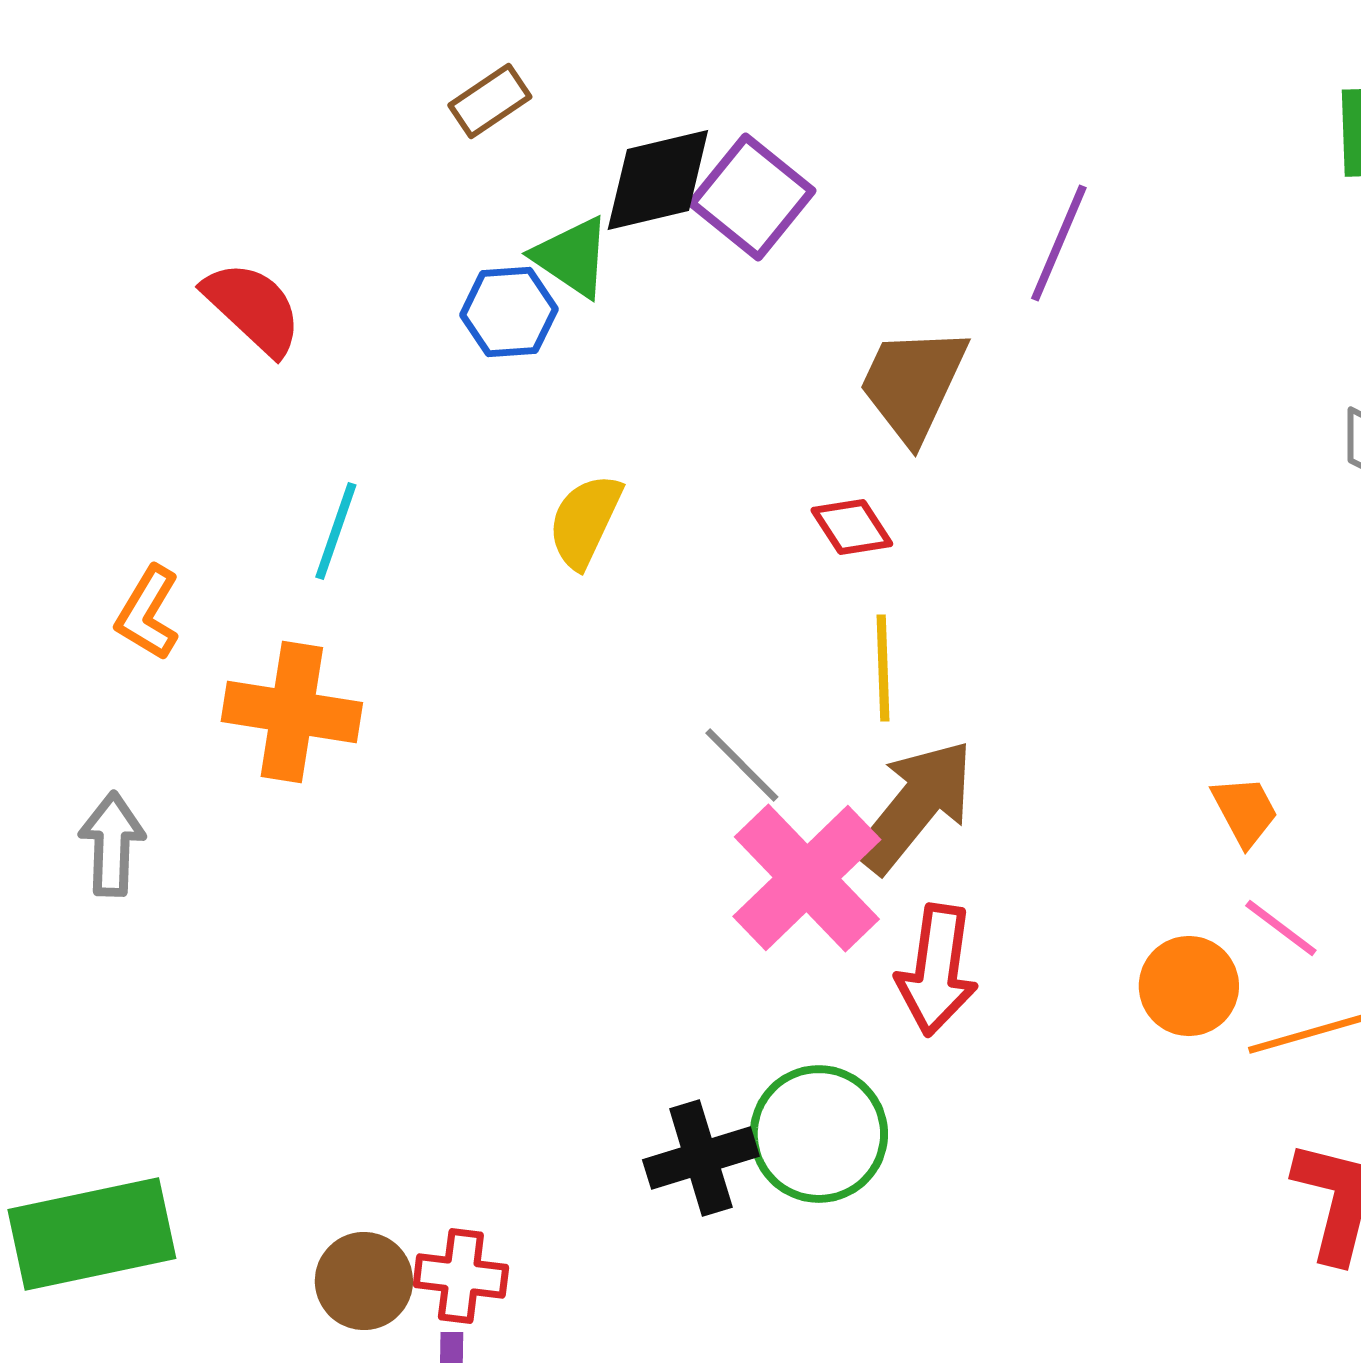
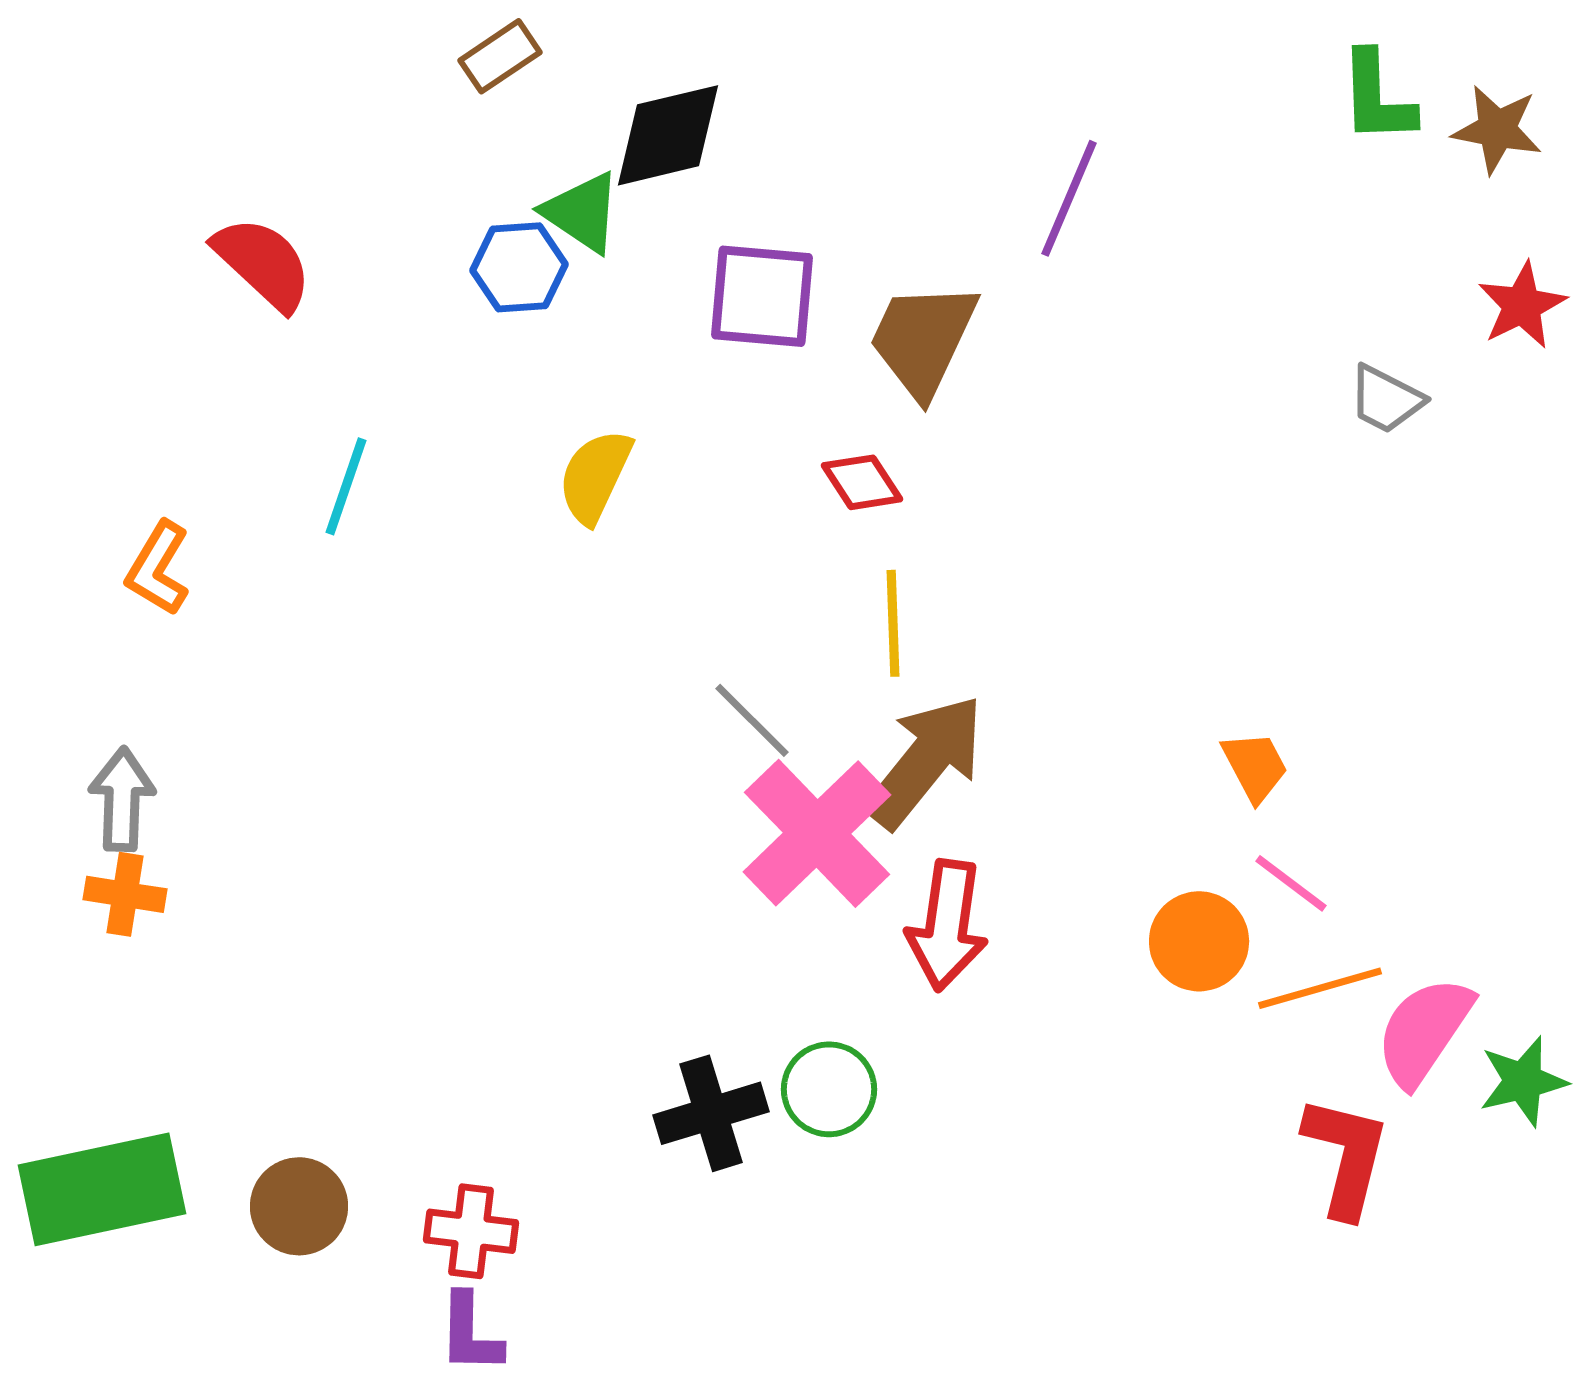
purple square: (752, 197) -> (762, 296), moved, turned -34
orange cross: (292, 712) -> (125, 894), moved, size x0.6
green circle: (819, 1134) -> (829, 1089), size x0.7
brown circle: (364, 1281) -> (299, 1206), moved

